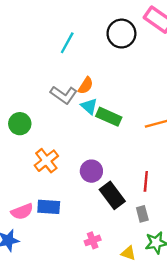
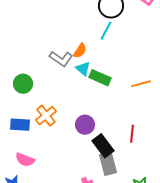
cyan line: (67, 43) -> (106, 31), moved
blue rectangle: (49, 207) -> (20, 125), moved
pink semicircle: (22, 212) -> (25, 160), turned 42
gray rectangle: (142, 214) -> (108, 164), moved, size x1.6

